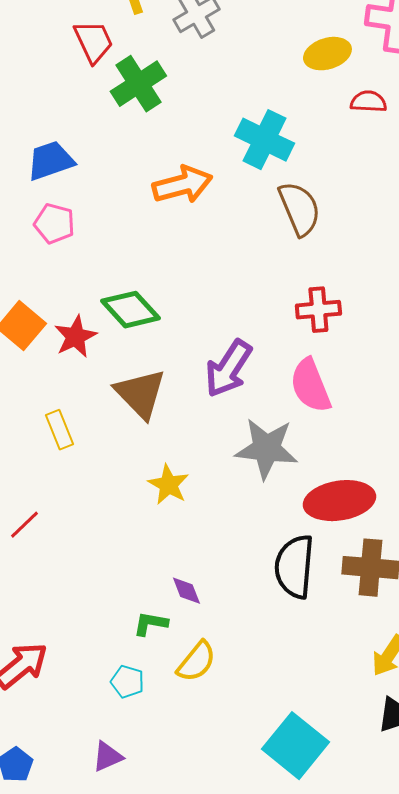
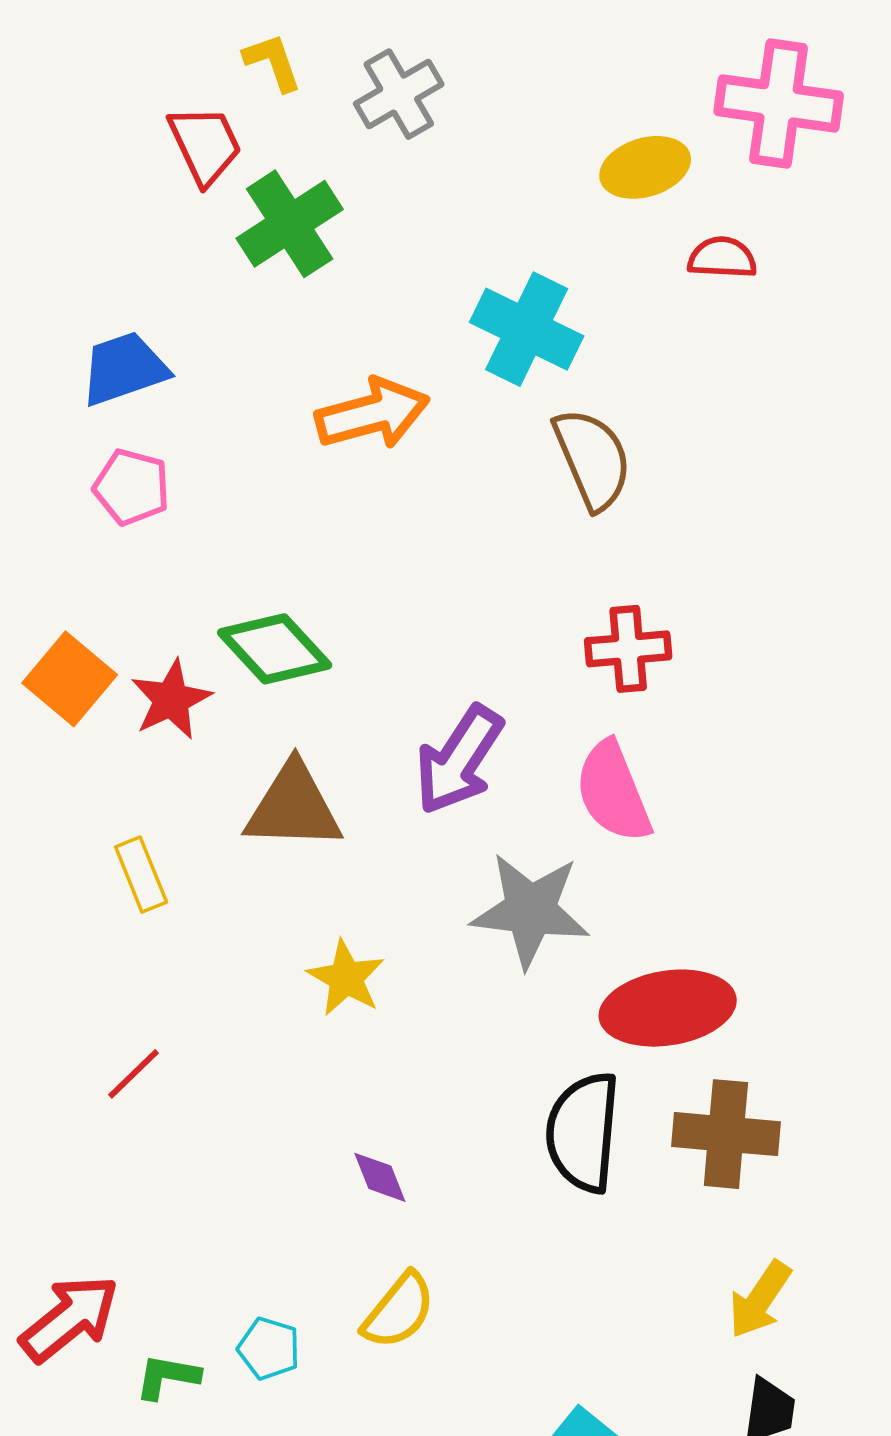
brown triangle: (140, 394) -> (293, 807), turned -44
red line: (24, 525) -> (134, 1074), moved
green L-shape: (150, 624) -> (167, 1377), moved

